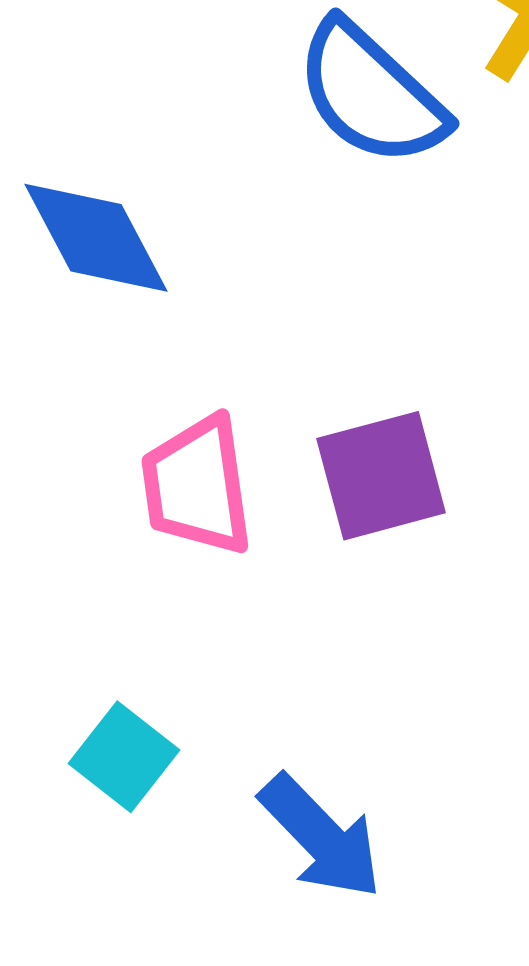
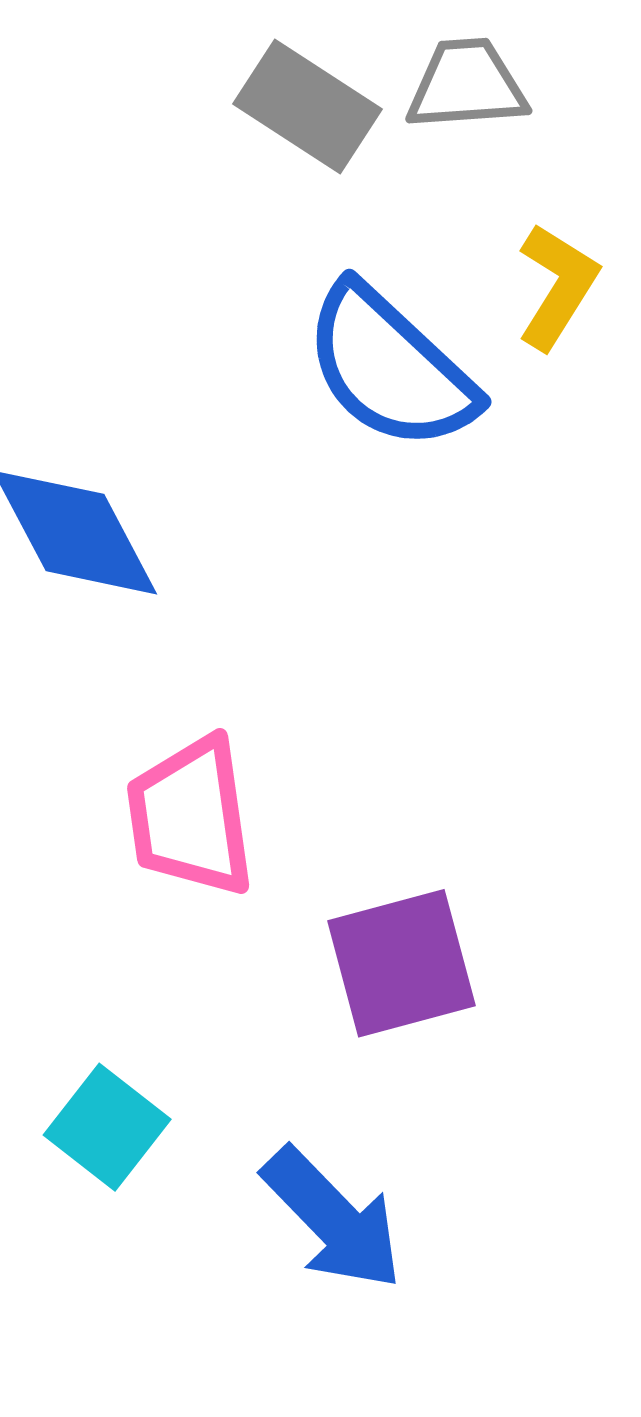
purple square: (381, 476) -> (401, 963), moved

